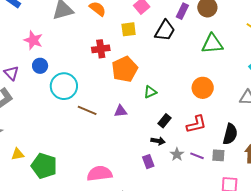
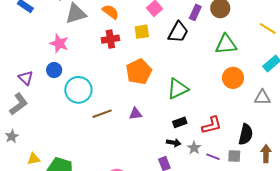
pink star: (33, 40) -> (59, 43), moved
red cross: (101, 49) -> (110, 39), moved
orange circle: (203, 88) -> (233, 78), moved
green triangle: (150, 92) -> (178, 89), moved, size x1.6
brown line: (87, 110) -> (102, 114), turned -42
black rectangle: (164, 121) -> (180, 122), turned 32
gray star: (177, 154) -> (194, 148), moved

